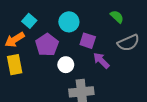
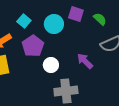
cyan square: (29, 21) -> (24, 21), moved
purple square: (88, 41) -> (76, 14), moved

